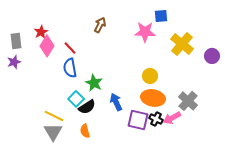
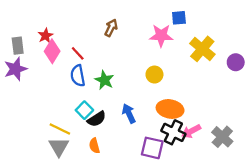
purple star: (14, 62) -> (15, 69), size x1.5
yellow circle: (150, 76) -> (154, 75), moved
green star: (94, 83) -> (104, 80), moved
gray cross: (188, 101) -> (222, 137), moved
black cross: (156, 119) -> (173, 132), size x1.5
purple square: (138, 120) -> (152, 148), moved

